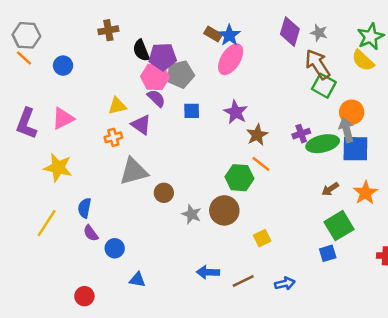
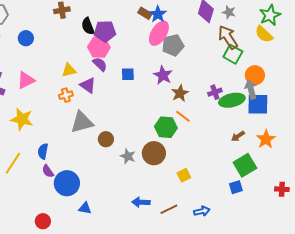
gray pentagon: (180, 74) -> (173, 45), moved
blue circle: (115, 248) -> (67, 183), size x1.6

